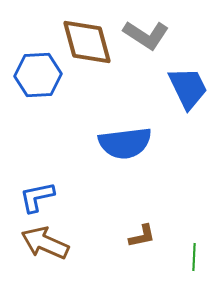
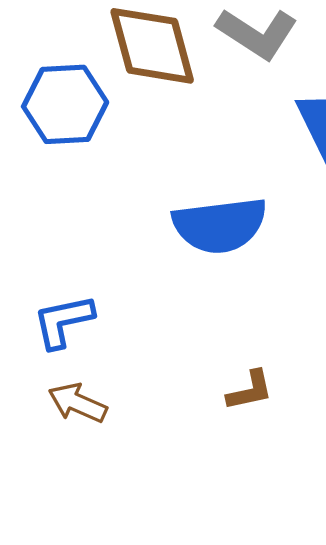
brown arrow: (45, 243) -> (78, 403), size x0.7

